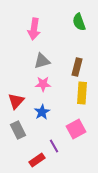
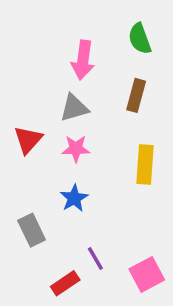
pink arrow: (34, 29) -> (83, 60), moved
brown rectangle: (77, 67) -> (136, 95), moved
red triangle: (16, 101) -> (28, 140), moved
pink square: (76, 129) -> (147, 274), moved

